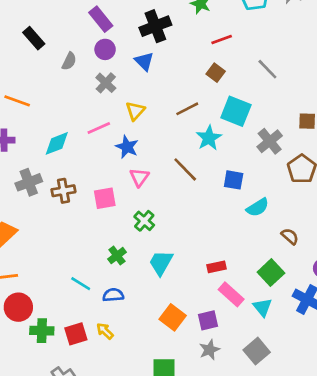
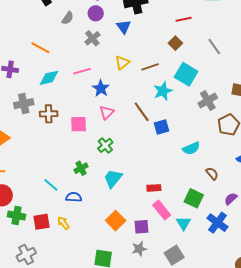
orange line: (17, 101) -> (40, 48), moved
yellow triangle: (135, 111) -> (122, 63), moved
blue square: (234, 180) -> (161, 127), moved, turned -35
green square: (271, 273) -> (194, 198), turned -30

